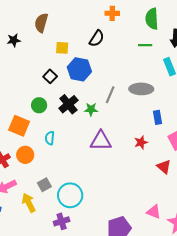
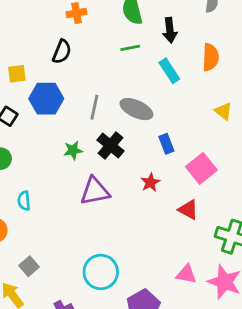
gray ellipse: (141, 89) -> (136, 109), turned 35
gray line: (110, 95) -> (94, 107), moved
black cross: (68, 104) -> (110, 145), moved
cyan circle: (70, 195) -> (101, 272), moved

